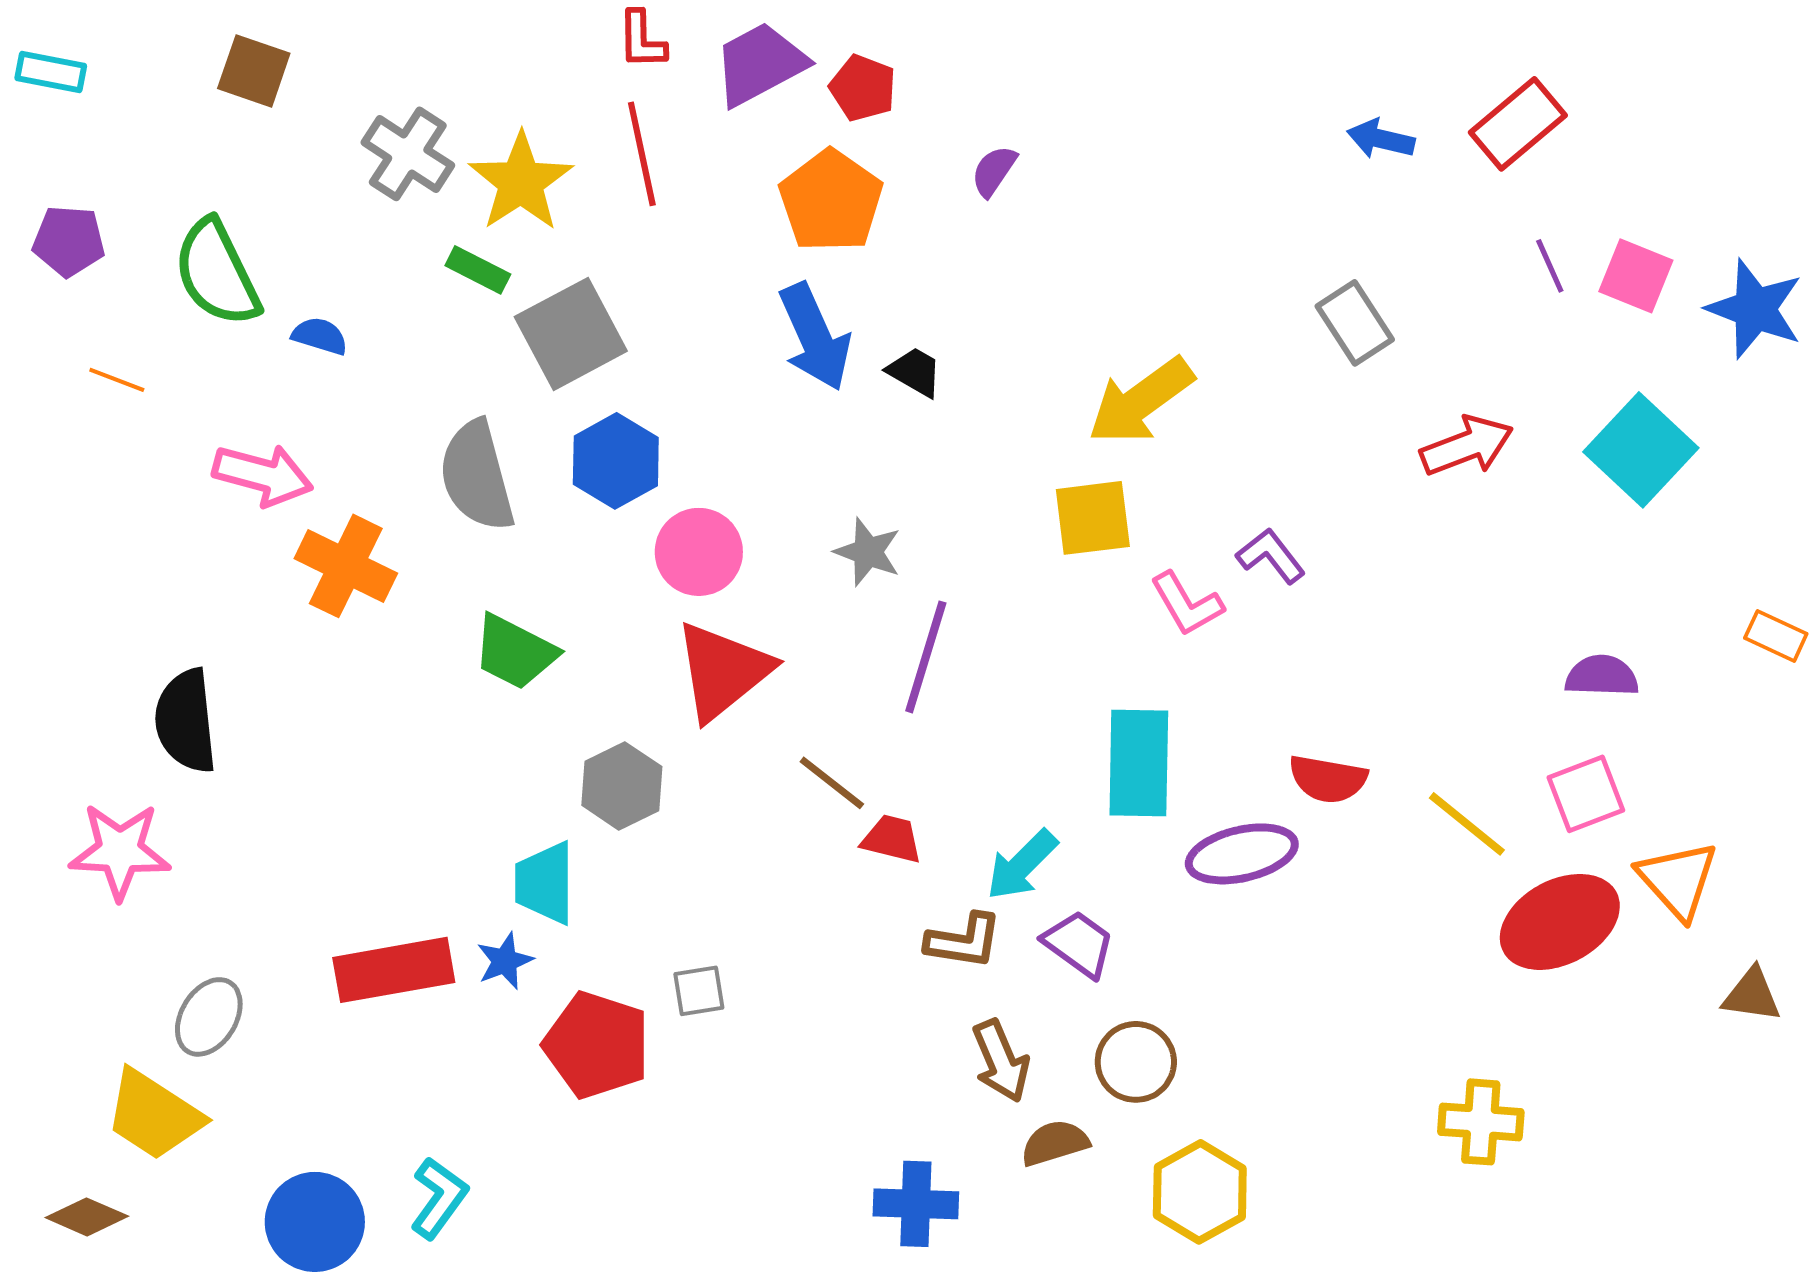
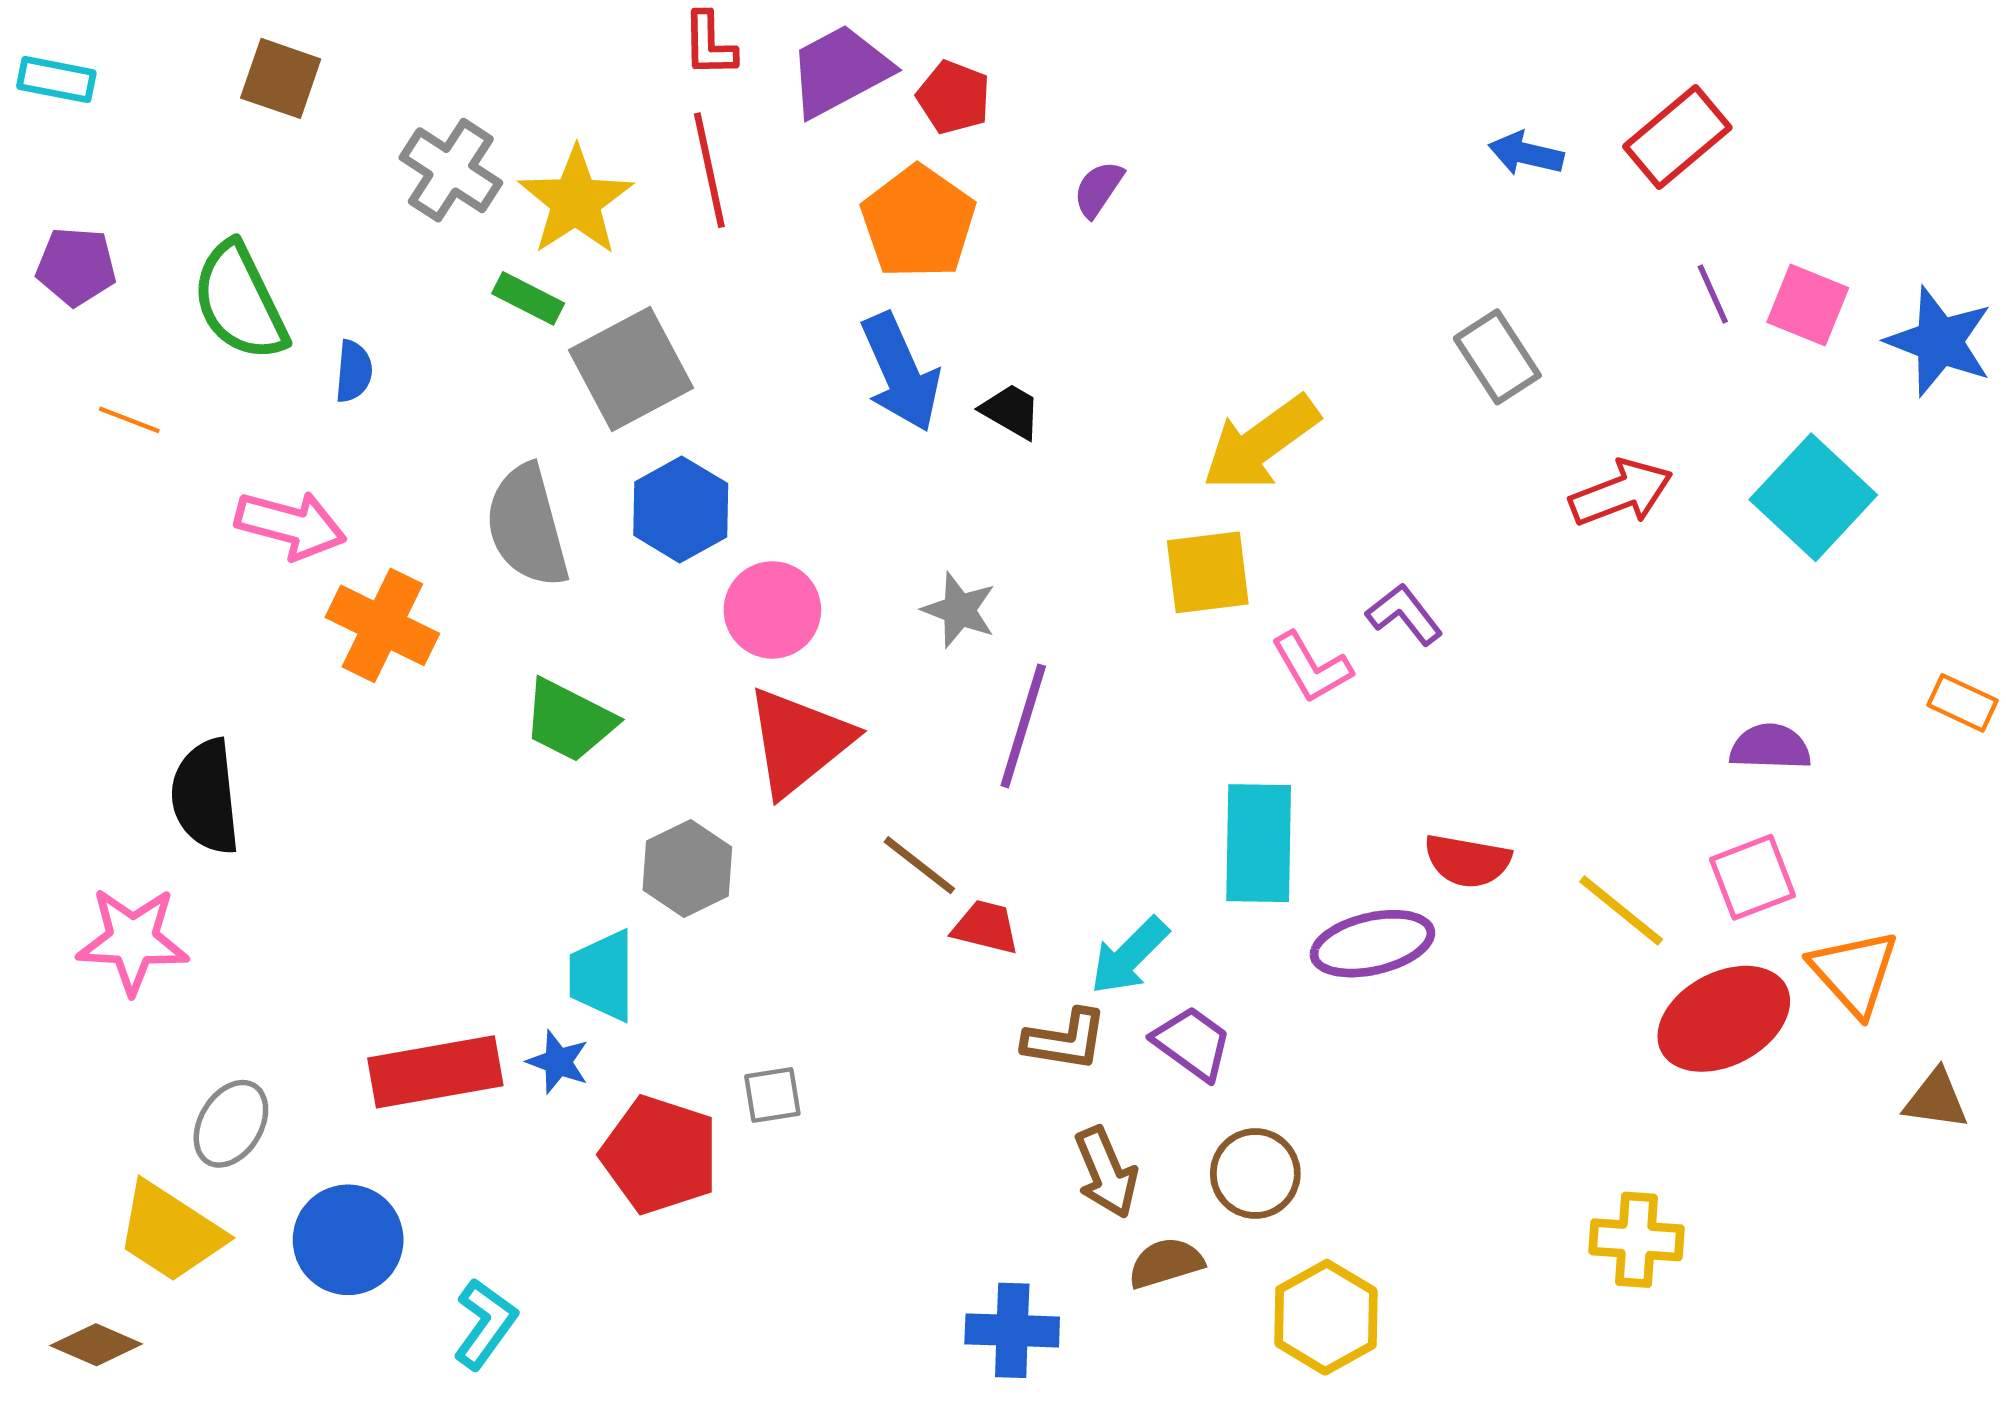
blue semicircle: (320, 336) -> (354, 371), turned 78
blue star: (505, 961) -> (558, 1062), turned -30
blue circle: (315, 1222) -> (348, 1240), moved

